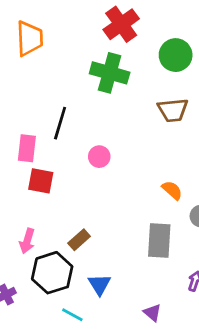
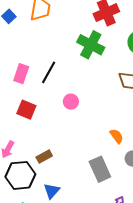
pink rectangle: (27, 148) -> (21, 74), moved
gray rectangle: (159, 240) -> (100, 169), turned -40

